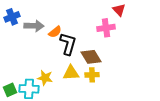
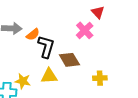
pink cross: (106, 28) -> (85, 30), turned -36
yellow cross: (92, 75) -> (100, 78), moved

